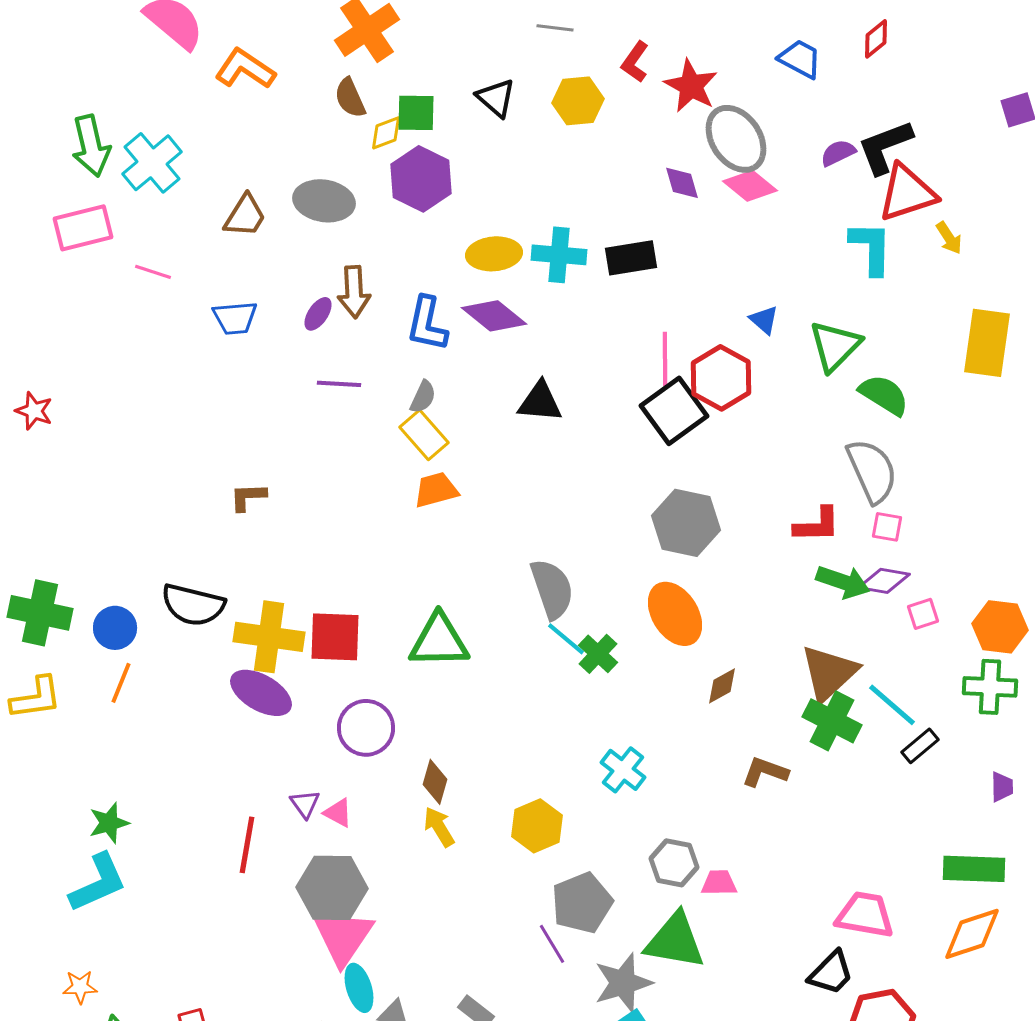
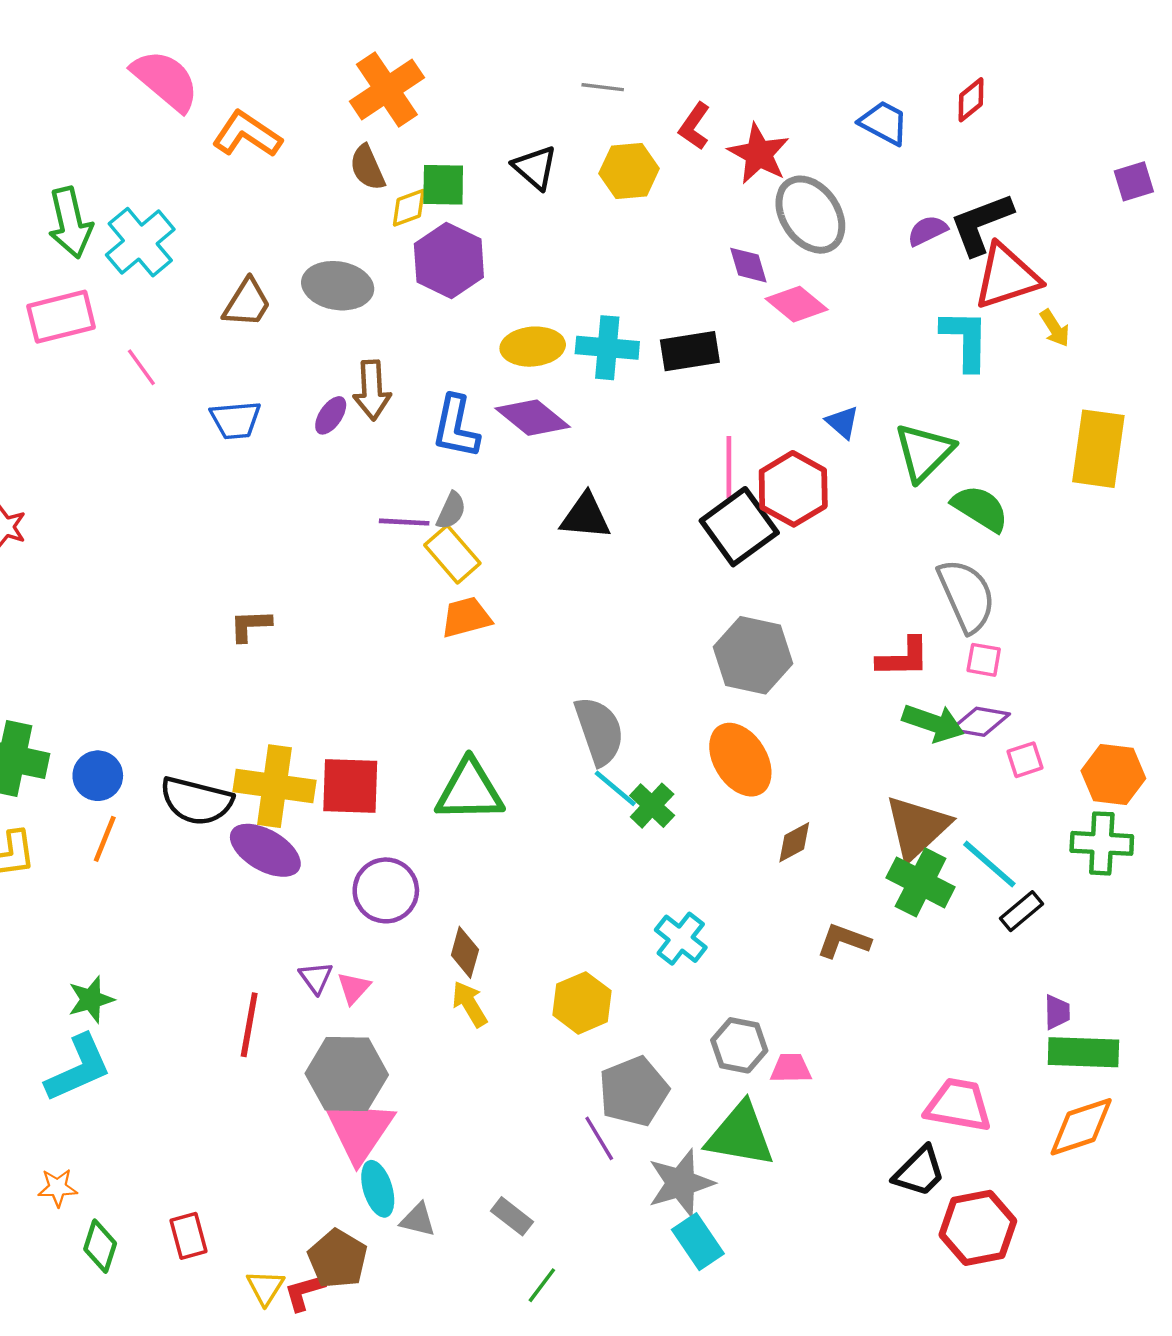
pink diamond: (750, 186) -> (797, 304), moved
pink line: (153, 272) -> (141, 367), turned 36
purple line: (339, 384) -> (404, 522), moved
black semicircle: (193, 605) -> (196, 801), moved
purple trapezoid: (1002, 787) -> (1057, 1012), moved
pink triangle: (338, 813) -> (354, 988), turned 44

